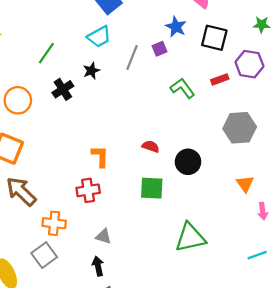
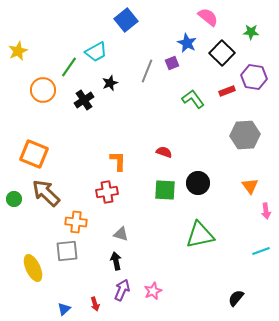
green star: (262, 25) -> (251, 32), moved
cyan trapezoid: (99, 37) -> (96, 52), moved
black square: (214, 38) -> (222, 53), turned 30
orange circle: (18, 100) -> (43, 90), moved
black circle: (188, 162) -> (198, 183), moved
gray square: (44, 255) -> (67, 251), turned 30

